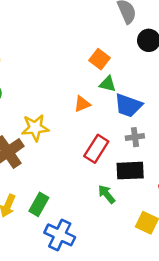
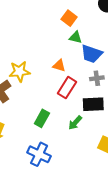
orange triangle: (82, 104) -> (59, 66), moved, turned 40
green arrow: (107, 194) -> (75, 123), turned -98
green rectangle: (39, 204) -> (42, 118), moved

